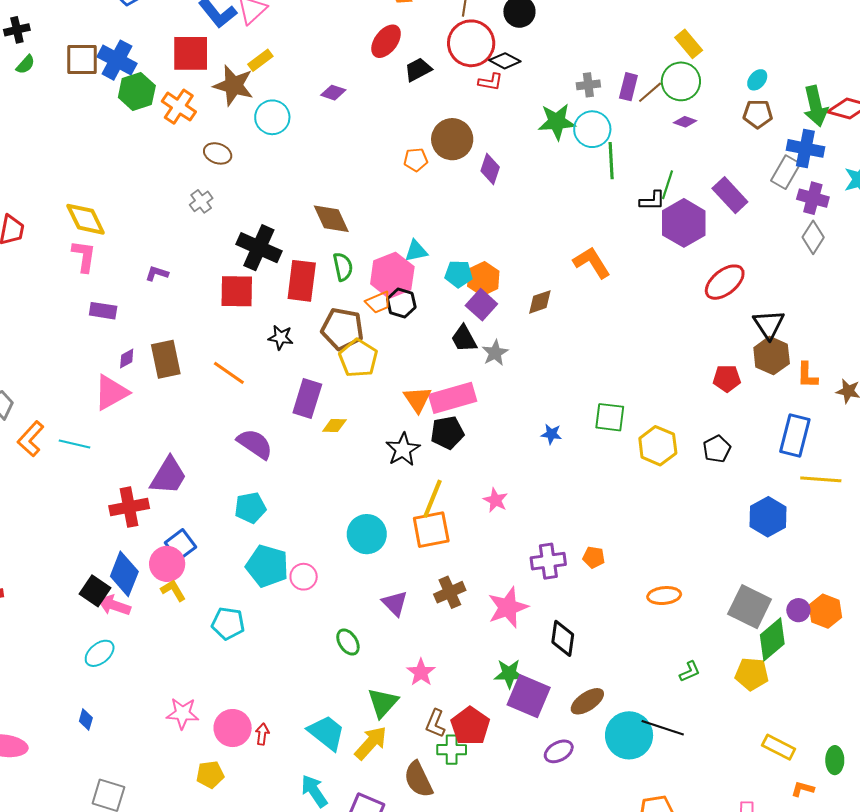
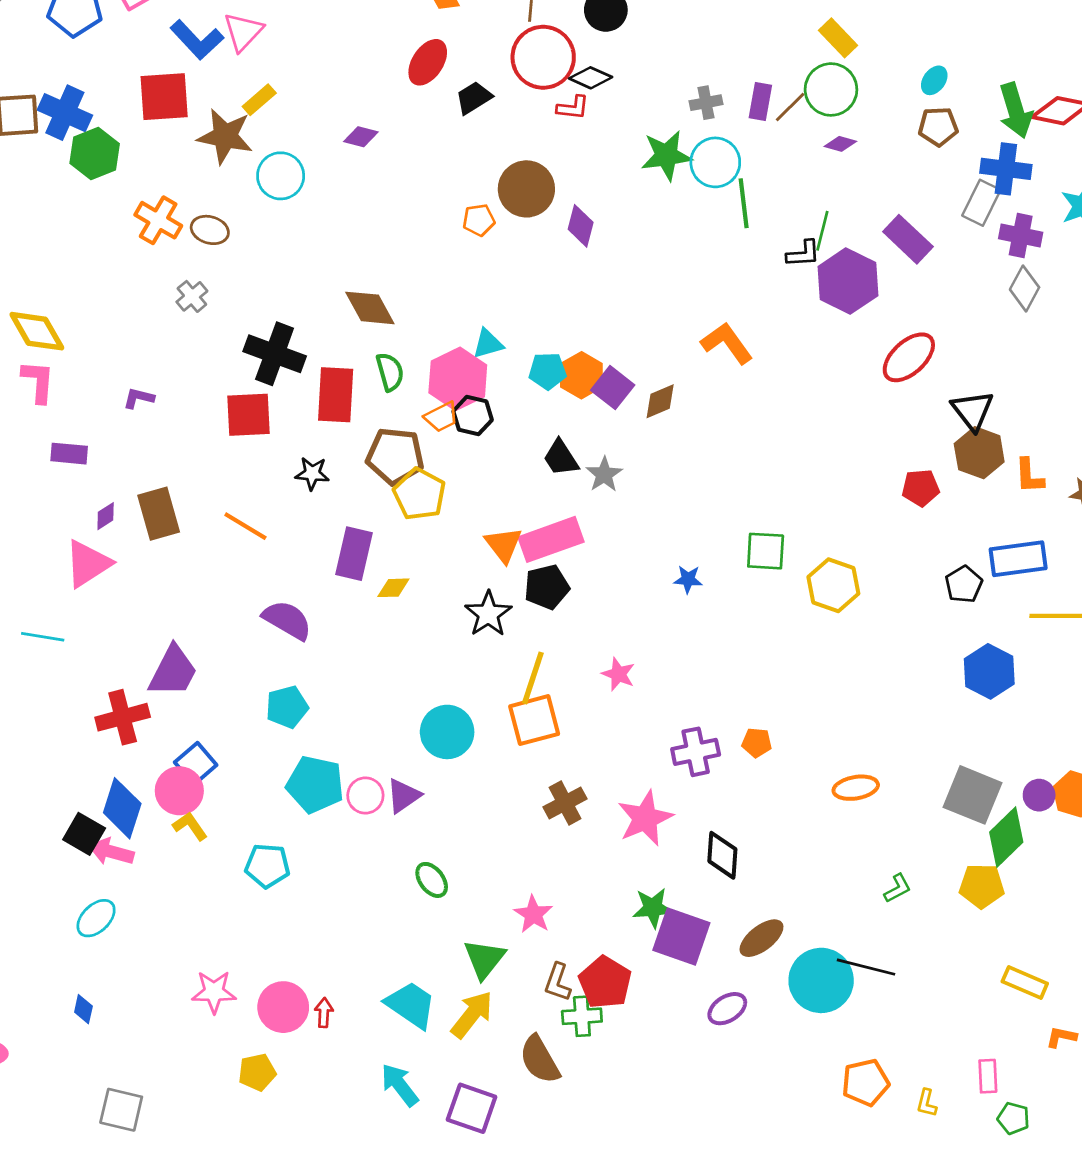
orange cross: (179, 107) -> (158, 220), moved
purple square: (481, 305) -> (613, 388), moved
blue rectangle: (795, 435) -> (1018, 559), turned 72
black pentagon: (717, 449) -> (964, 584), moved
purple triangle: (395, 603) -> (403, 796), moved, turned 44

